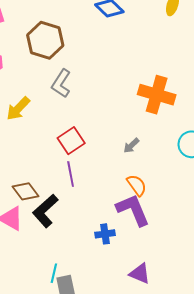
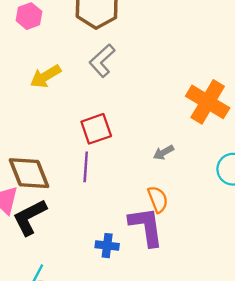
brown diamond: (26, 191) -> (29, 173), size x1.4
black L-shape: (45, 211) -> (30, 217), moved

